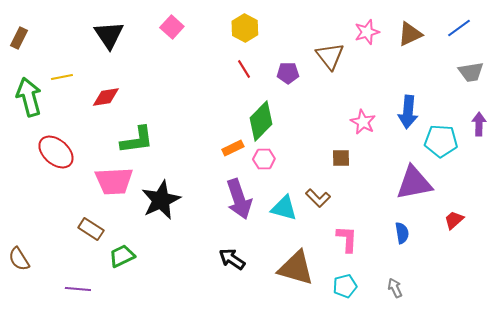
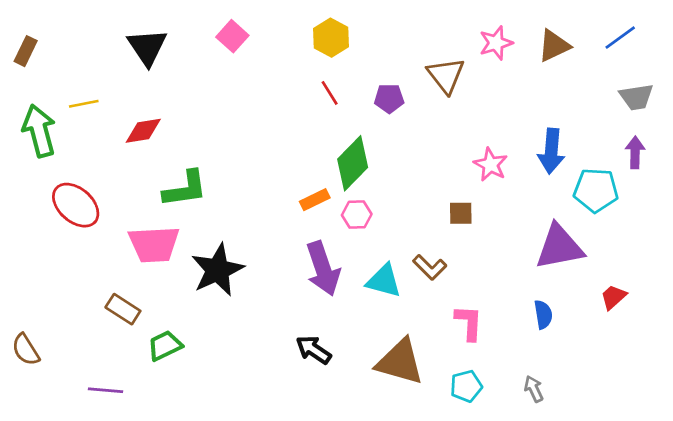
purple arrow: (479, 124) -> (635, 152), moved

